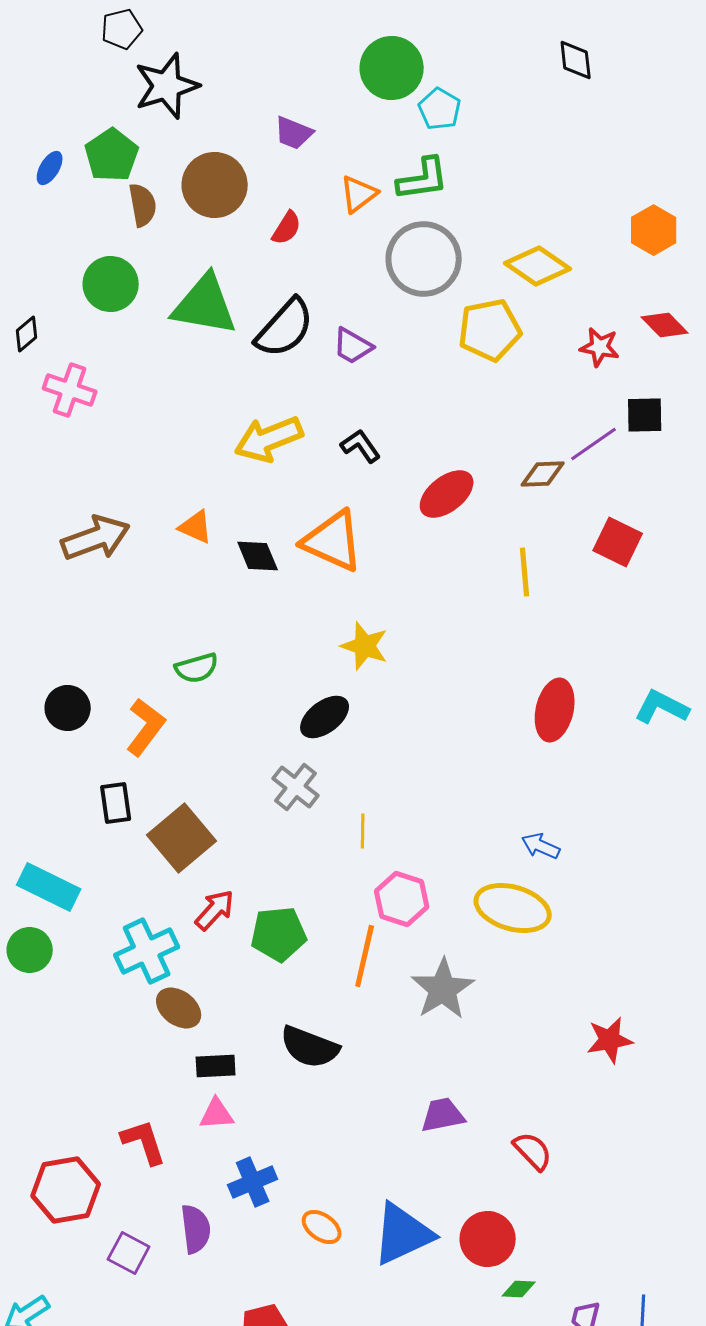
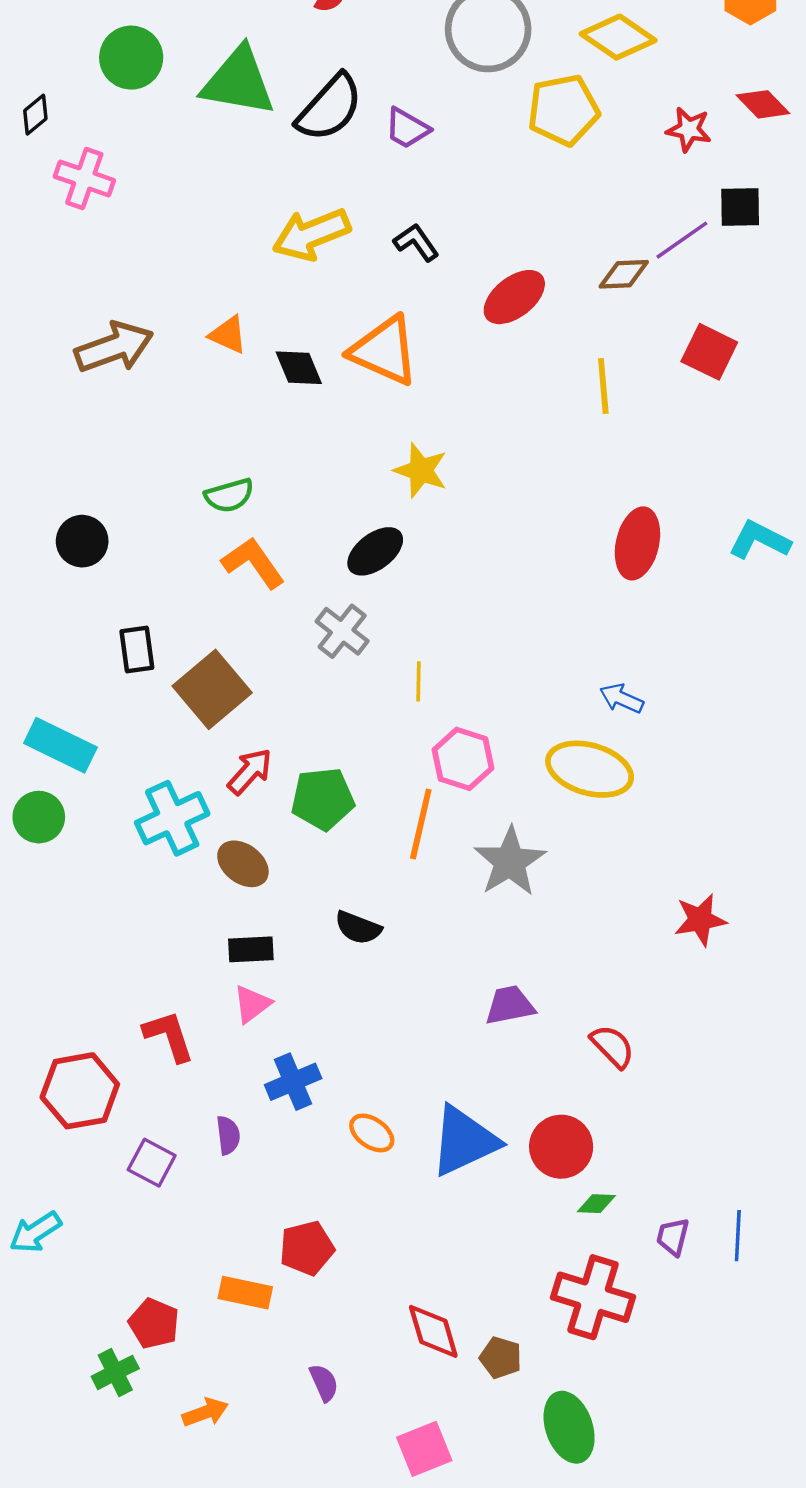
orange L-shape: (146, 727) -> (253, 563), moved, turned -72
brown ellipse: (179, 1008) -> (243, 864), moved
black semicircle: (310, 1047) -> (358, 928), size x0.7
pink triangle: (217, 1114) -> (252, 1004), turned -33
purple semicircle: (196, 1229) -> (228, 1135), size x0.7

